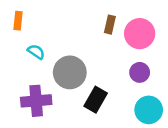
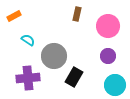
orange rectangle: (18, 21) -> (14, 16), turned 56
brown rectangle: (110, 25) -> (77, 14), moved

